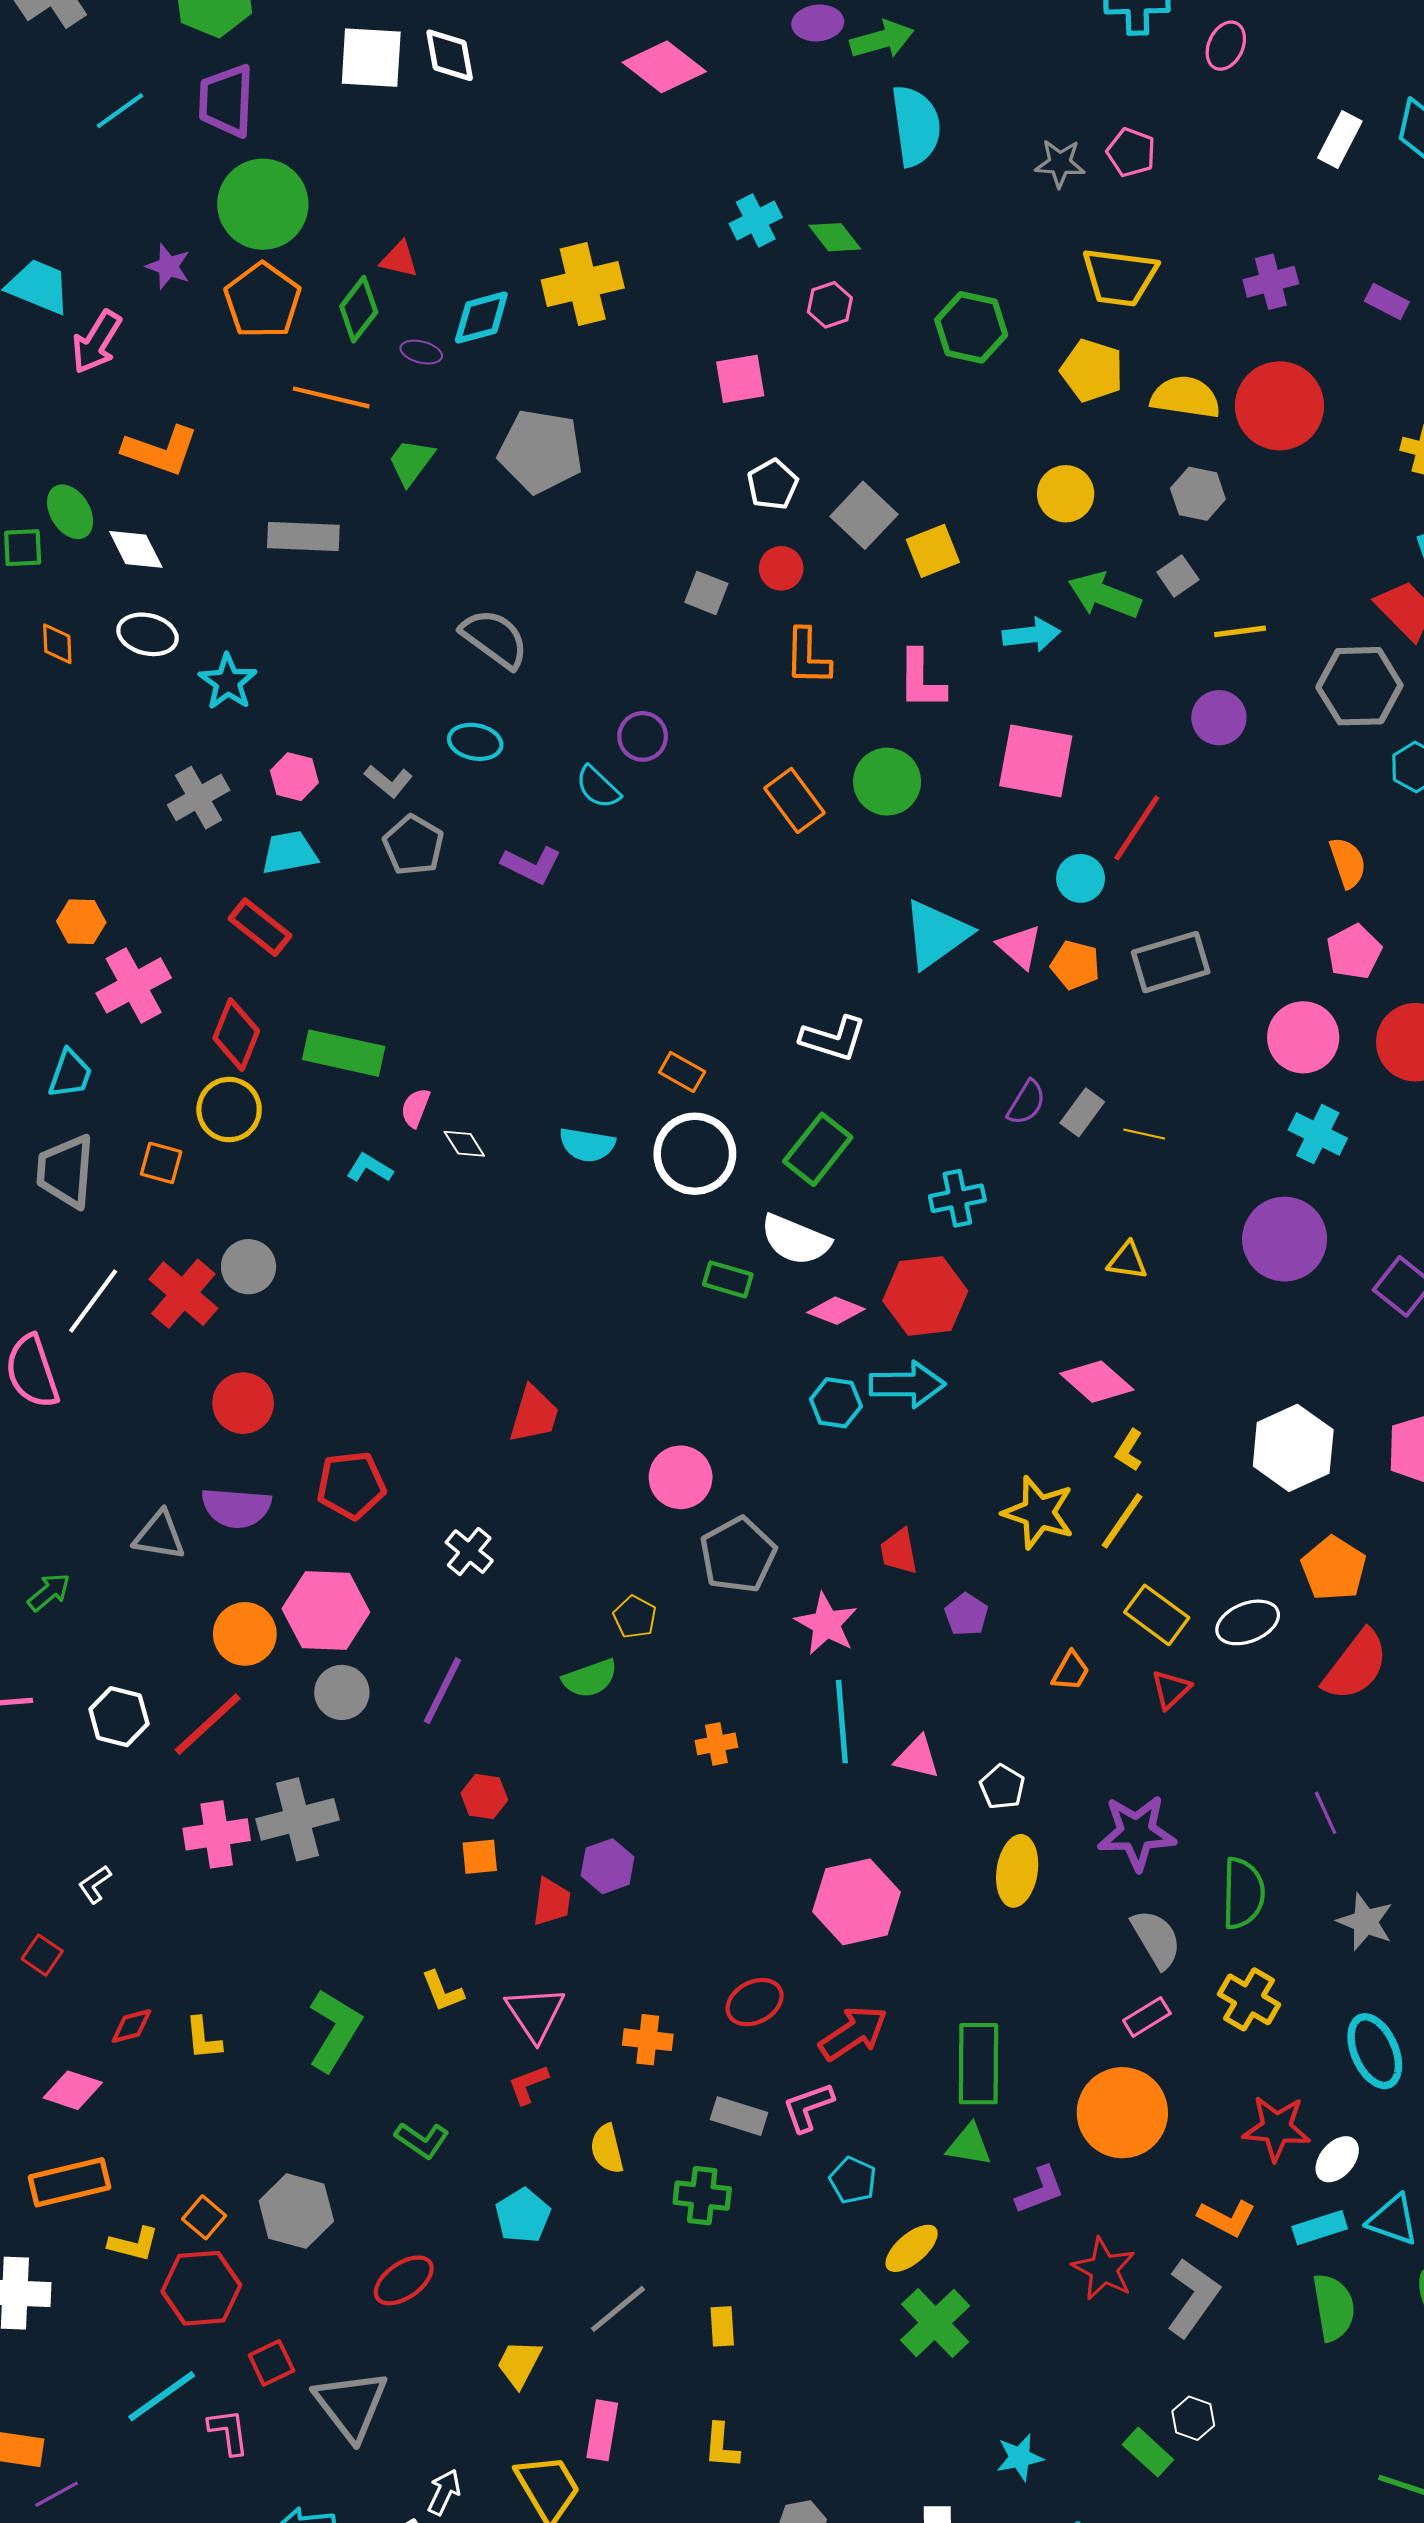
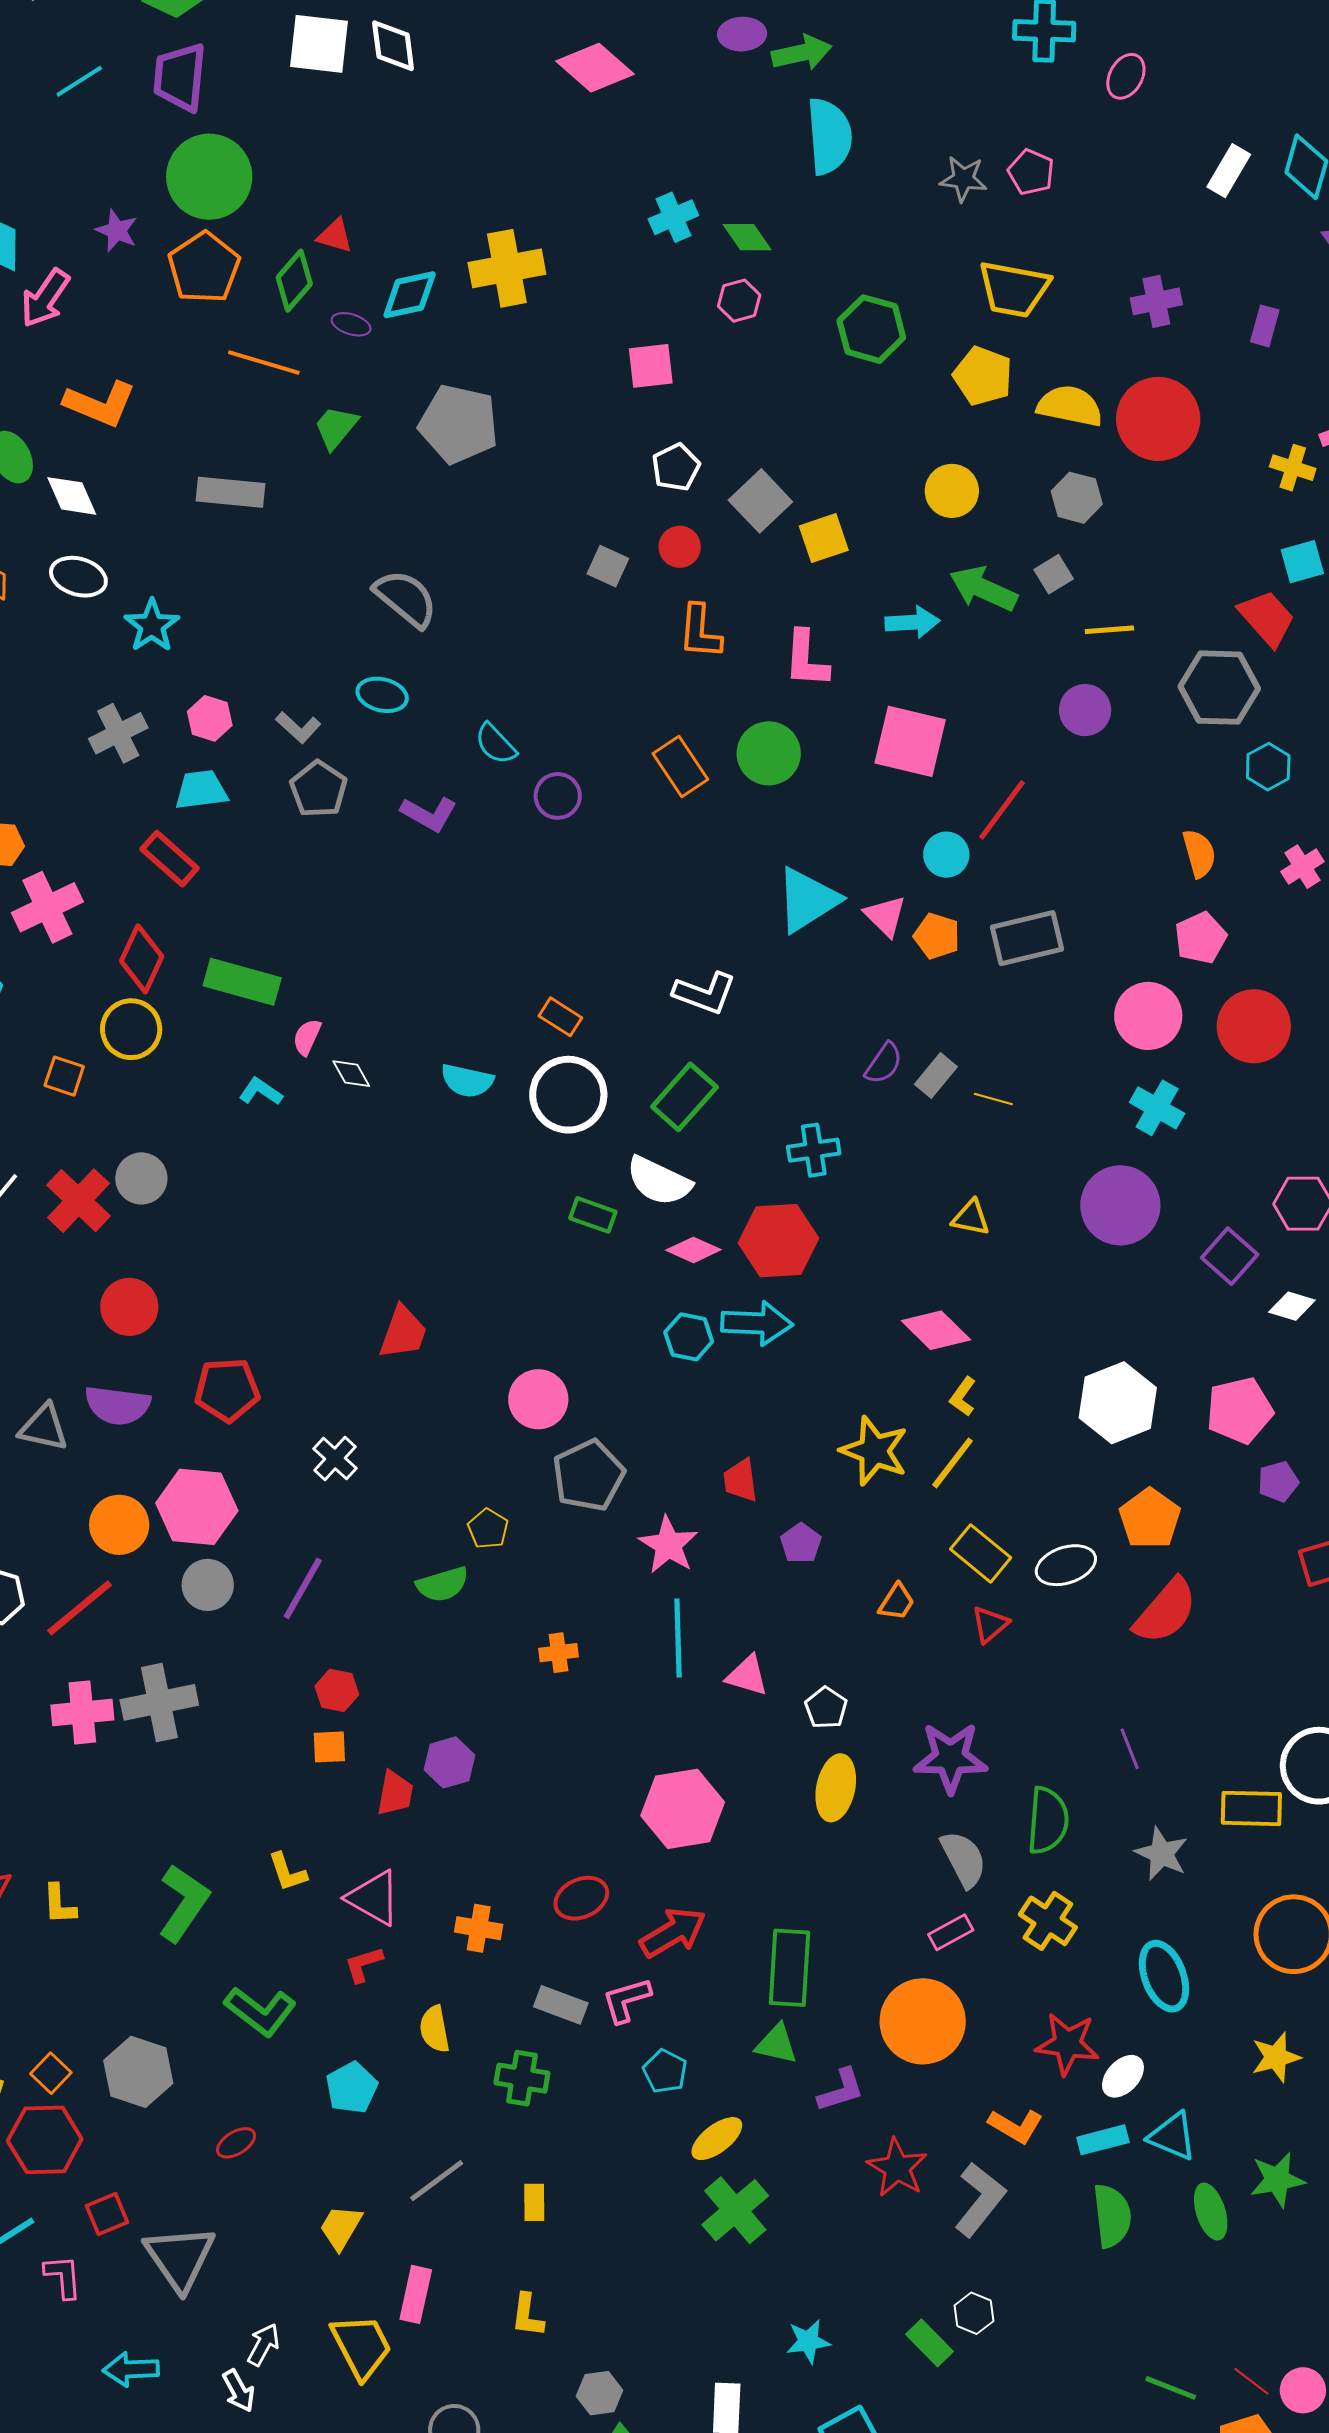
purple rectangle: (1387, 302) -> (1265, 326), turned 75
purple circle: (643, 736) -> (558, 796), moved
pink triangle: (535, 2014) -> (374, 1898), turned -30
green L-shape: (422, 2140) -> (260, 2011), size x1.4
red ellipse: (404, 2280) -> (236, 2143), size x0.7

